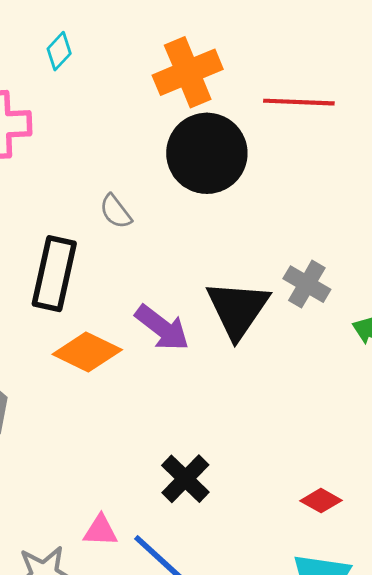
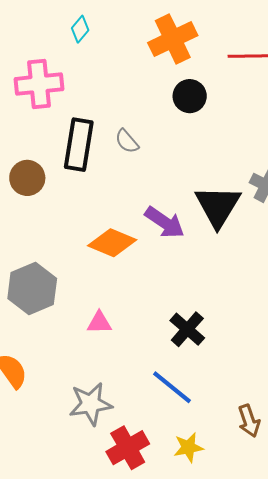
black circle: (207, 153) -> (190, 96), size x0.6
black rectangle: (54, 274) -> (79, 145), moved
pink triangle: (100, 531) -> (99, 323), moved

